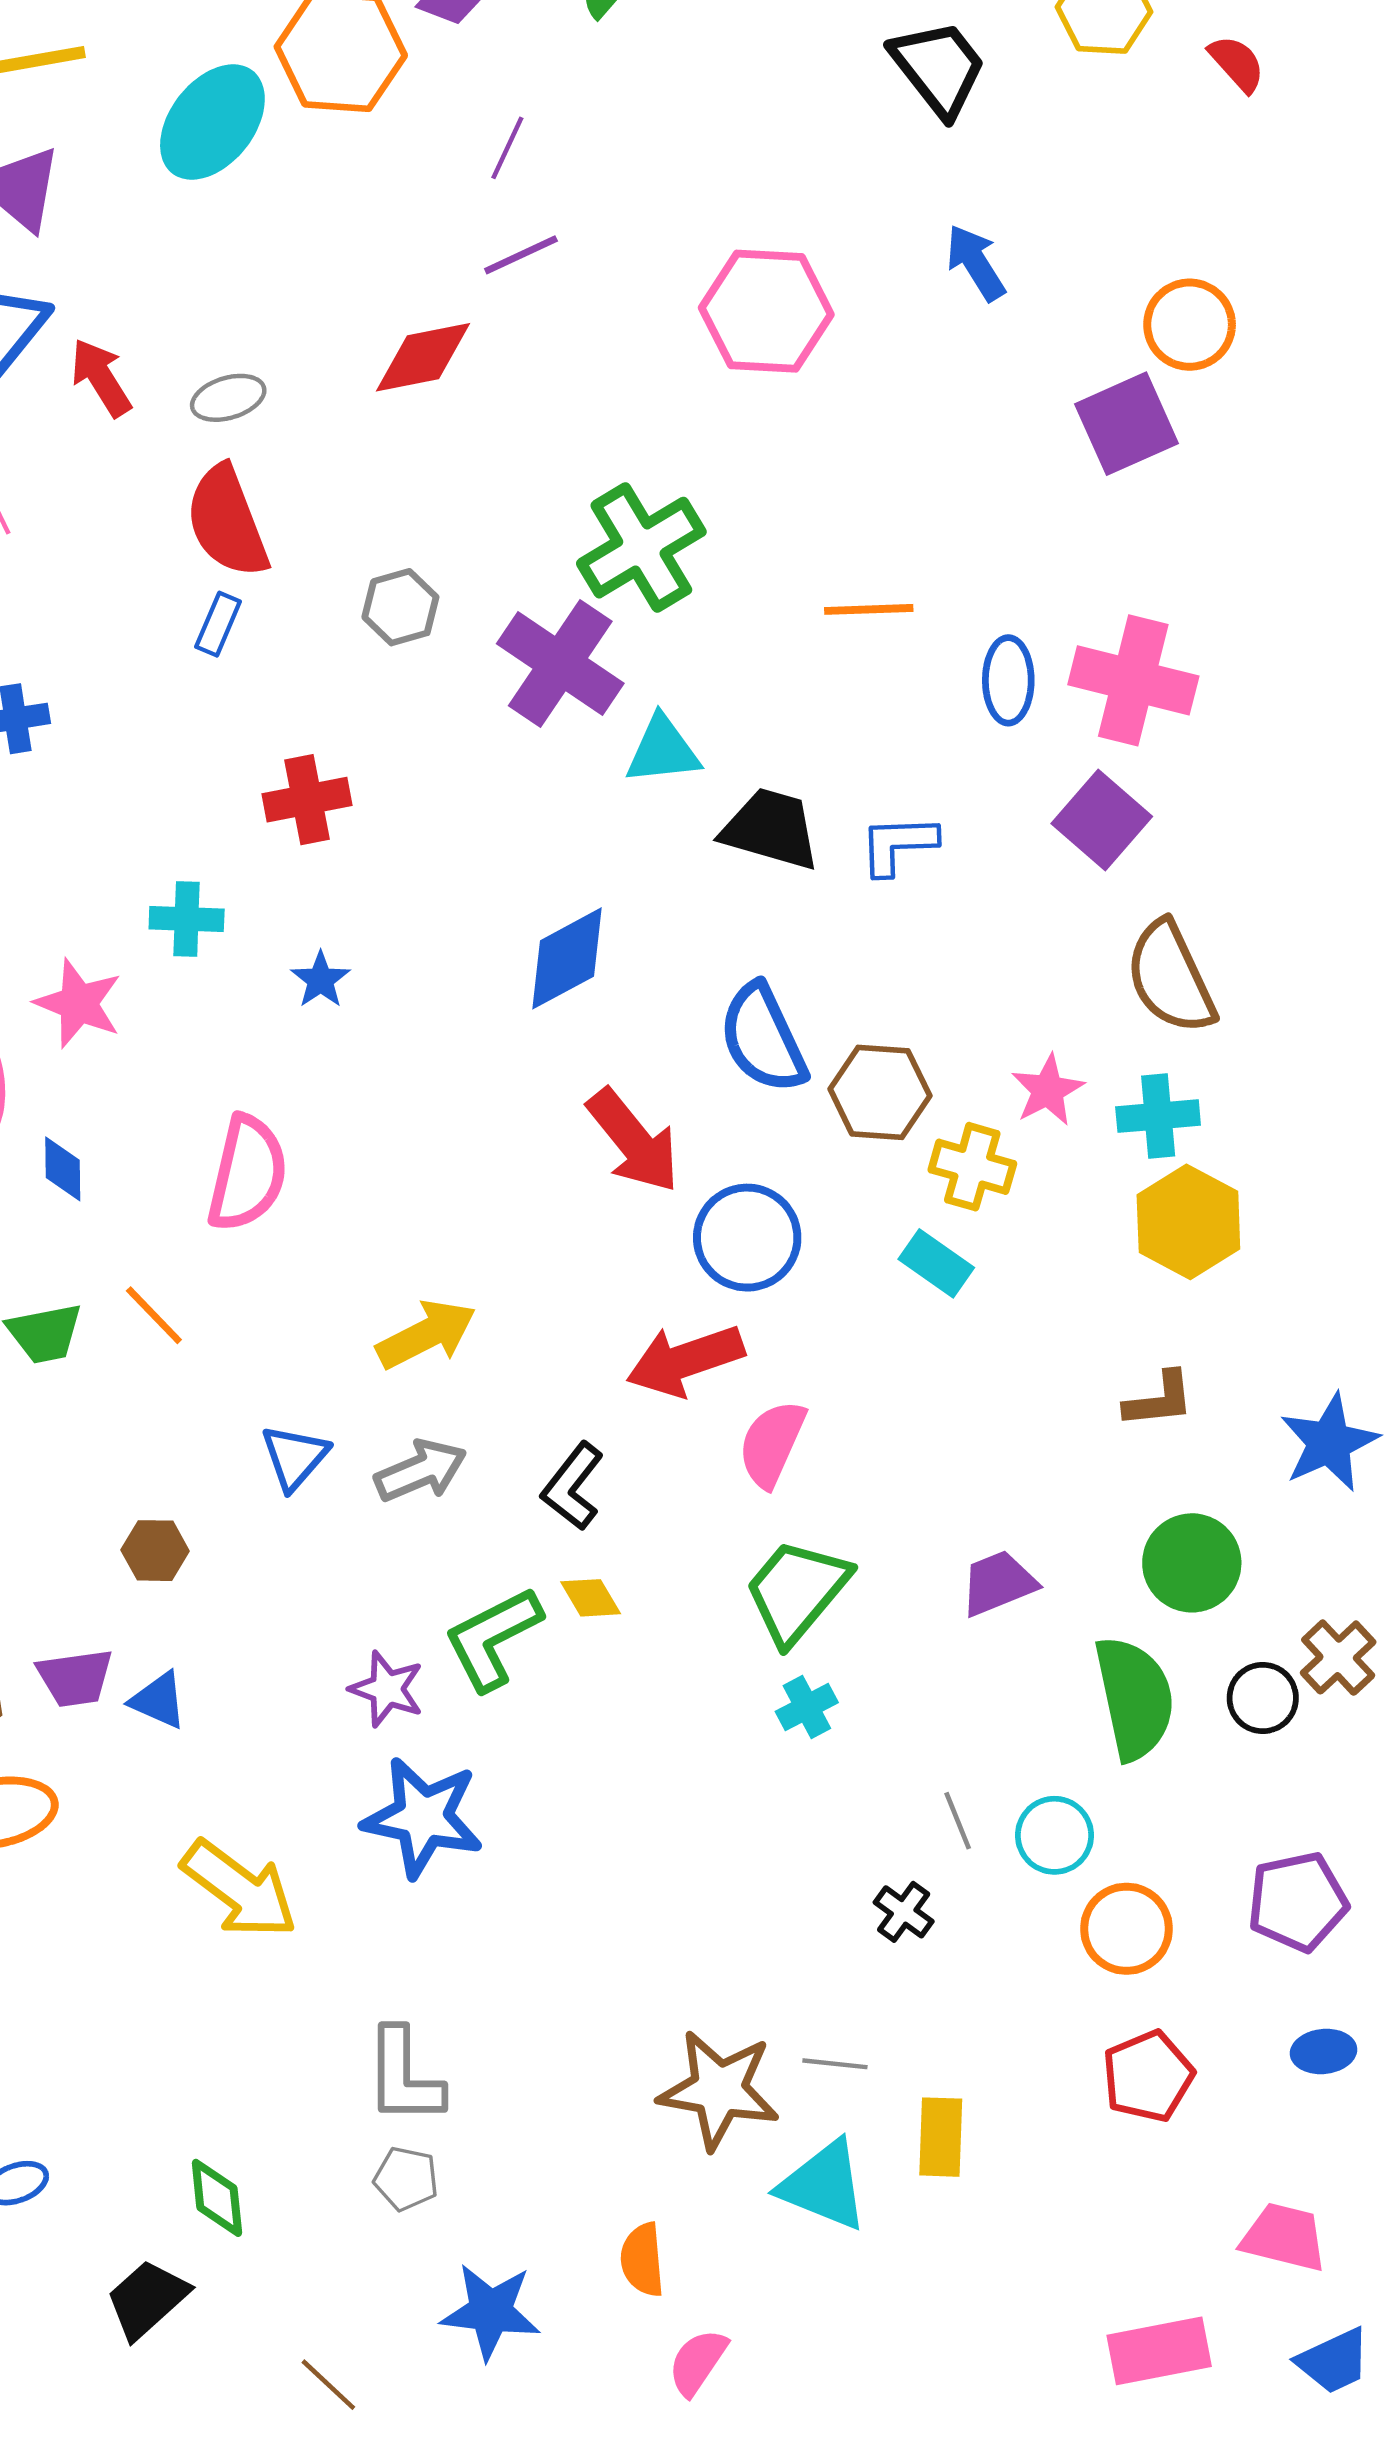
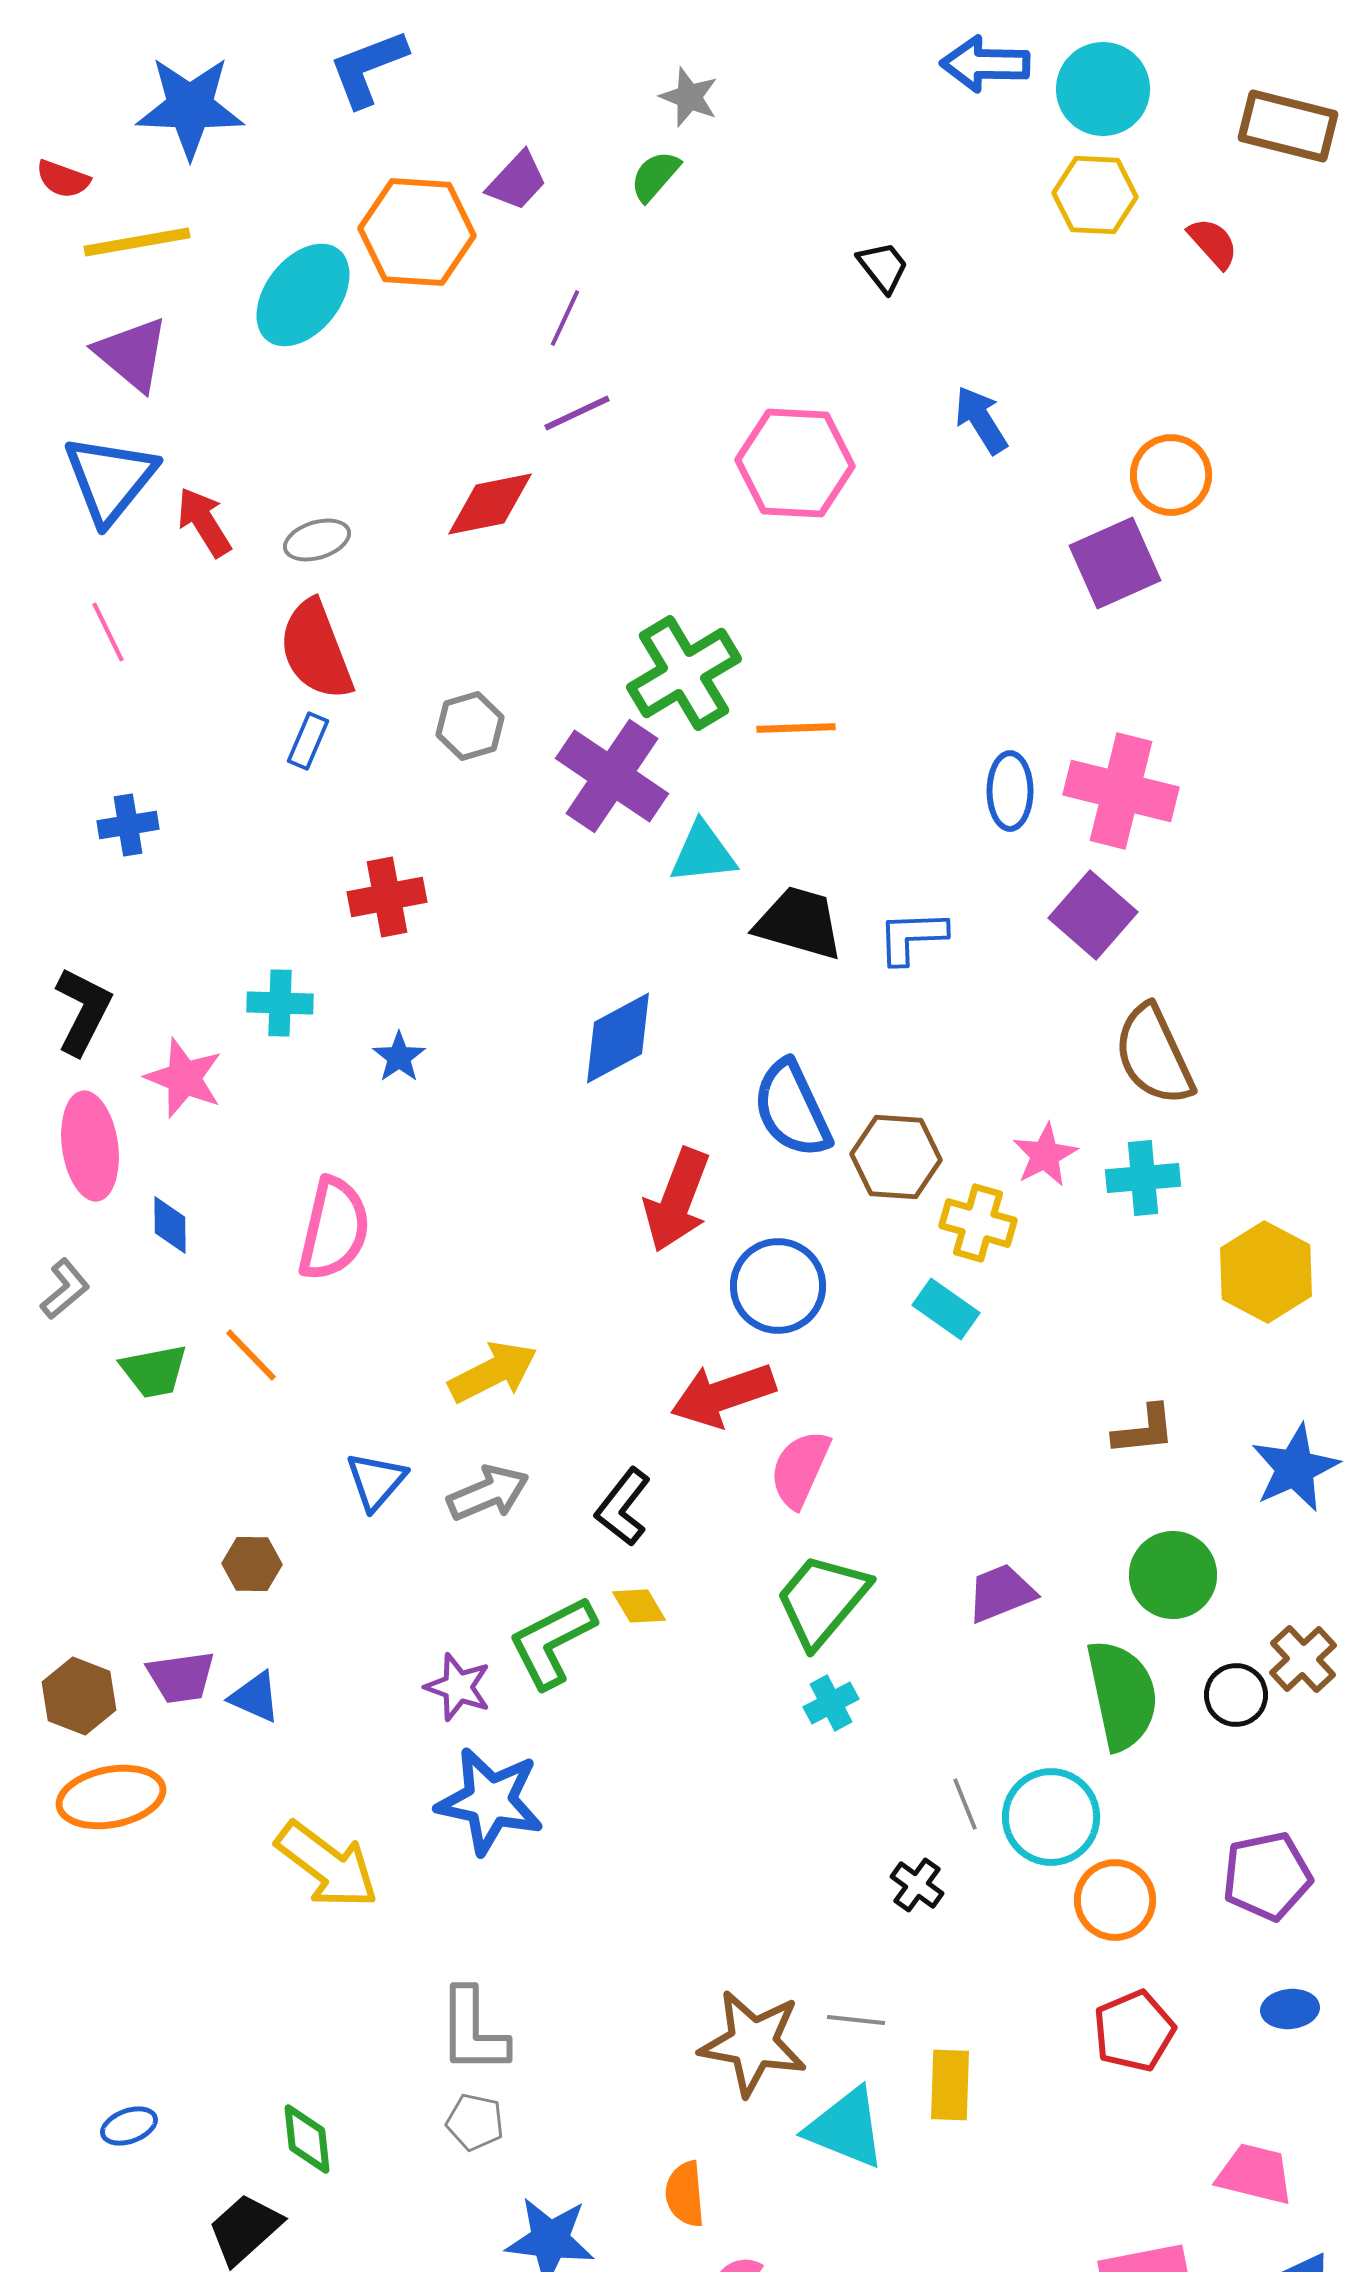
black trapezoid: (939, 68) -> (883, 267), moved, size x0.6
orange line: (869, 609) -> (796, 728), moved
red arrow: (633, 1141) -> (677, 1200), turned 60
yellow hexagon: (1188, 1222) -> (1266, 1272), moved
cyan circle: (1054, 1835) -> (1051, 1817), size x1.4

